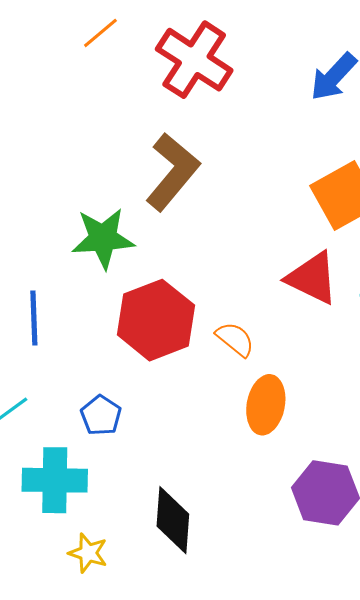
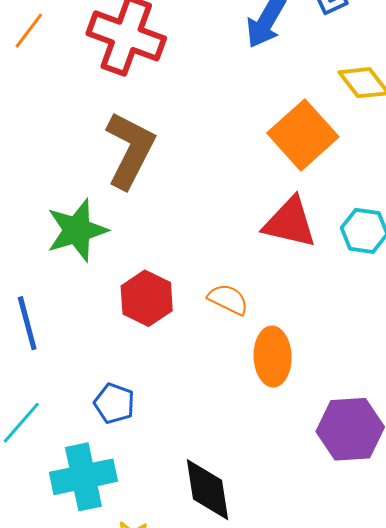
red hexagon: (156, 320) -> (147, 298), size x0.7

